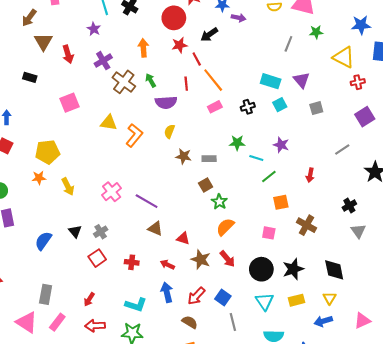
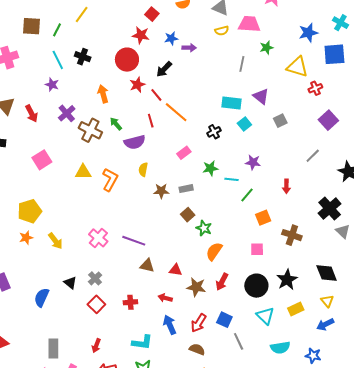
pink rectangle: (215, 107) -> (184, 153), moved
black cross: (349, 206) -> (330, 208), size x1.6
red arrow: (227, 259) -> (222, 282), turned 78

